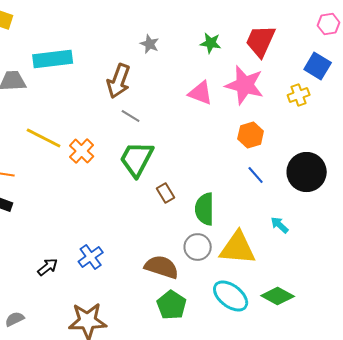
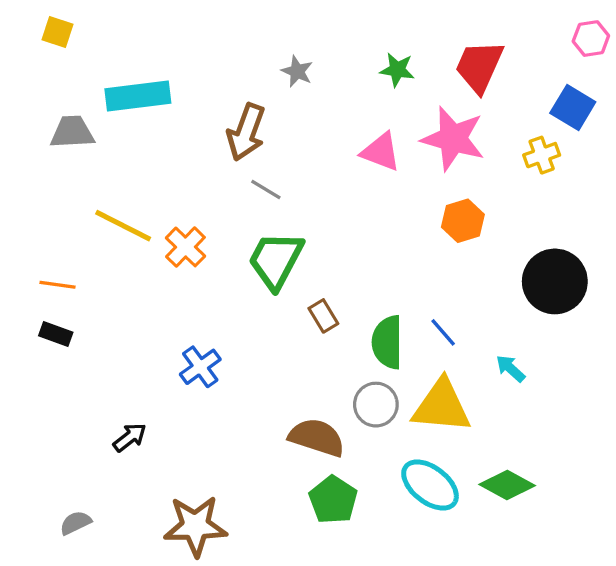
blue line: (256, 175) -> (443, 332), moved
blue cross: (91, 257) -> (200, 367), moved

